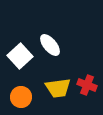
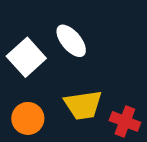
red cross: (87, 85) -> (125, 121), moved

